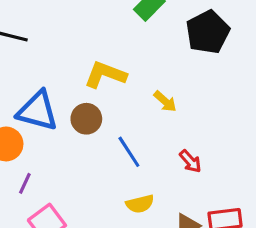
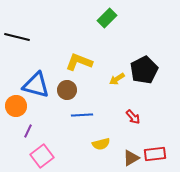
black pentagon: (208, 32) -> (144, 70), moved
yellow arrow: (165, 101) -> (117, 79), turned 105
blue line: (129, 152) -> (82, 115), moved, turned -60

